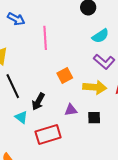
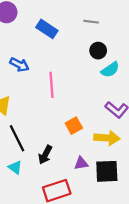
cyan semicircle: (100, 36) -> (110, 70), moved
cyan triangle: (21, 117) -> (15, 167), moved
black square: (94, 118) -> (107, 171), size x1.6

